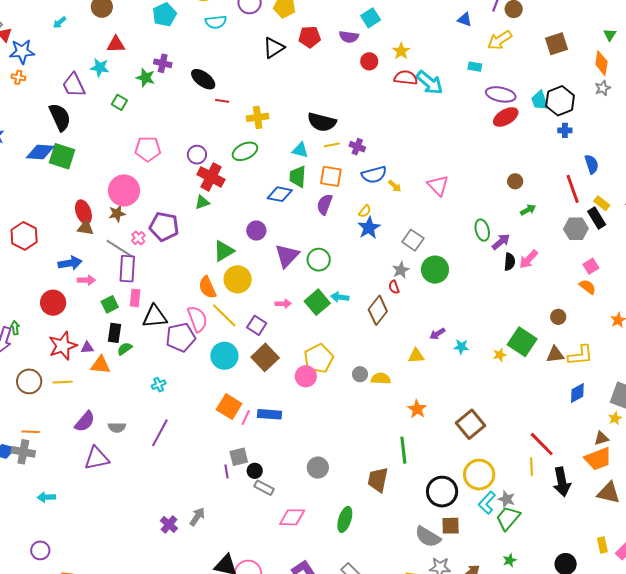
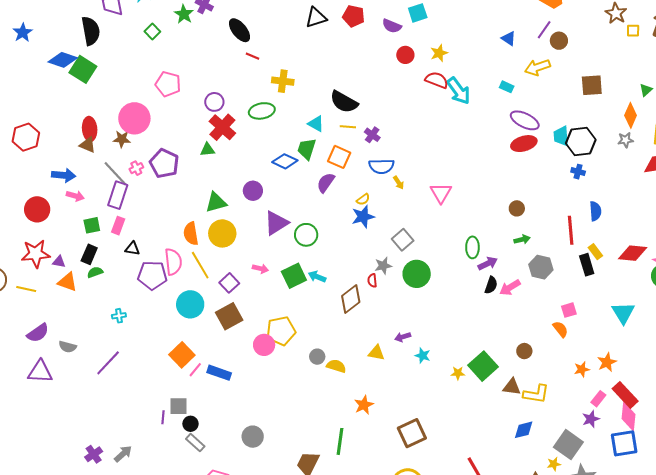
gray hexagon: (576, 229) -> (541, 267), moved
black triangle: (155, 317) -> (132, 249), size x0.6

